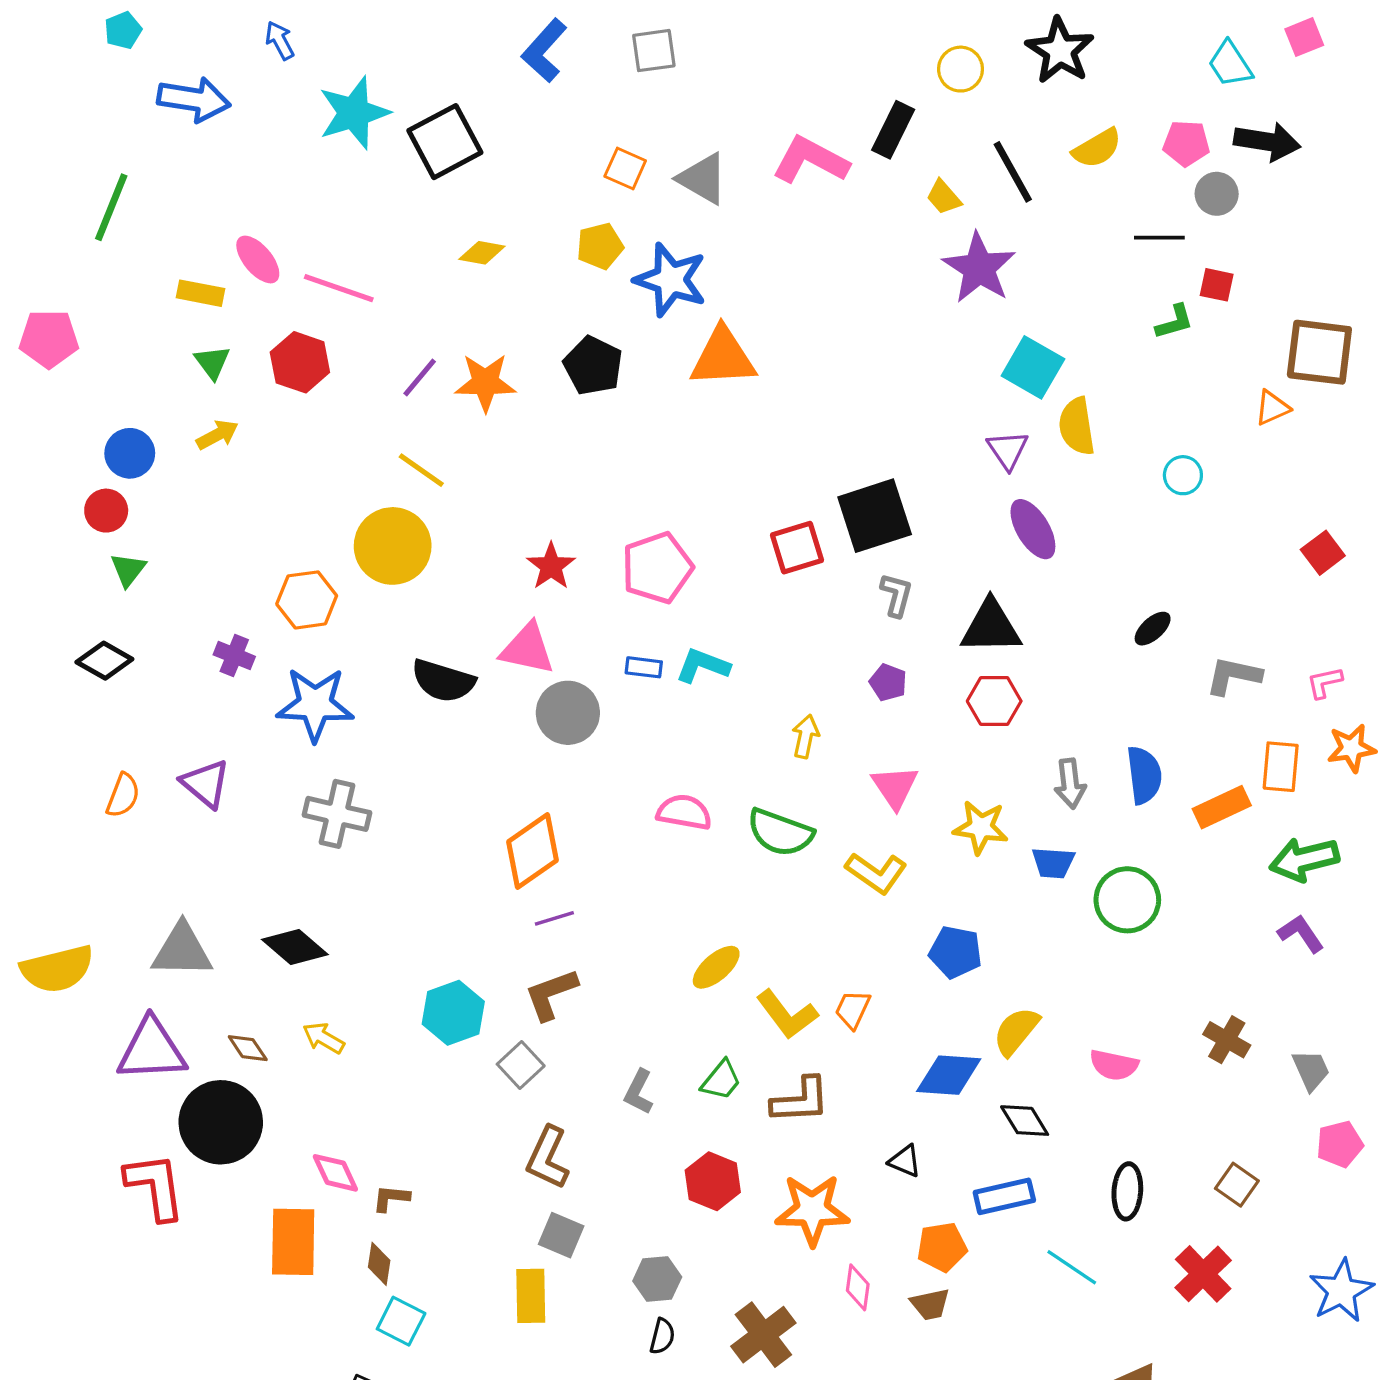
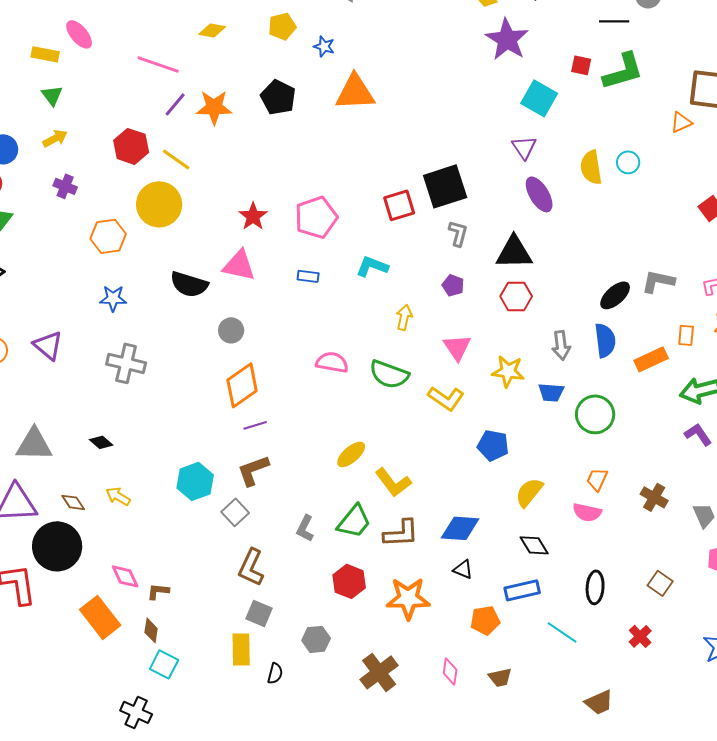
blue star: (671, 280) -> (324, 46), size x0.5
red square: (1217, 285) -> (581, 65), moved
pink line: (339, 288) -> (158, 64), moved
green L-shape: (1175, 322) -> (623, 71), size x1.8
red hexagon: (300, 362) -> (131, 146), moved
yellow semicircle: (1077, 426) -> (591, 167), moved
black ellipse: (1153, 629) -> (615, 295), moved, size x1.4
purple cross: (234, 656) -> (65, 186), moved
cyan L-shape: (703, 666) -> (372, 266), moved
blue star: (315, 704) -> (113, 298), size x0.6
gray circle: (568, 713) -> (231, 330), moved, size x0.7
orange rectangle: (1281, 767) -> (686, 335), size x0.7
black diamond: (295, 947) -> (101, 442), size x0.6
orange trapezoid: (853, 1009) -> (597, 479), moved
blue diamond: (949, 1075) -> (460, 528), moved
green trapezoid: (721, 1080) -> (354, 521), size x1.4
orange rectangle: (293, 1242) -> (100, 617), turned -39
red cross: (1203, 1274) -> (640, 636), size x0.7
pink diamond: (858, 1287) -> (450, 671), moved
brown trapezoid: (930, 1304) -> (500, 677), moved
black semicircle: (662, 1336) -> (275, 673), moved

